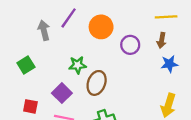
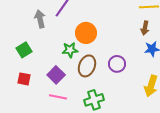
orange circle: (101, 27) -> (86, 33), moved
purple circle: (130, 45) -> (117, 64), moved
red square: (30, 106) -> (24, 79), moved

